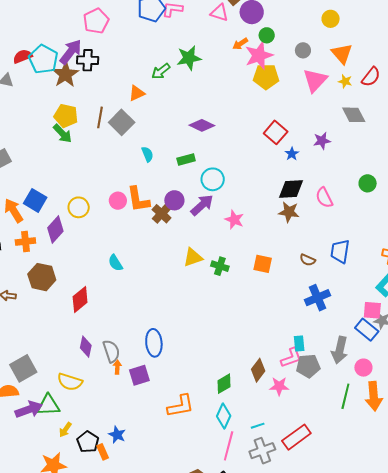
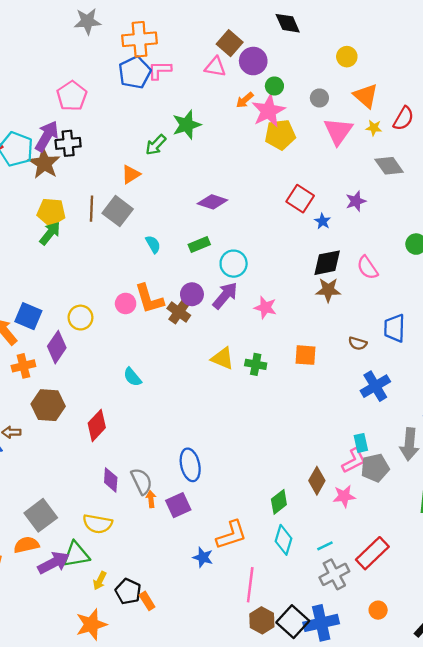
green arrow: (62, 133) -> (50, 233), turned -90
yellow triangle: (193, 257) -> (223, 358), turned 50
blue star: (117, 435) -> (203, 557), moved
pink line: (229, 446) -> (250, 585), moved

